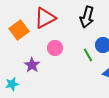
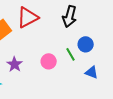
pink circle: (55, 48) -> (49, 61), moved

